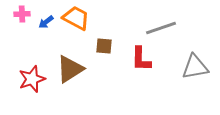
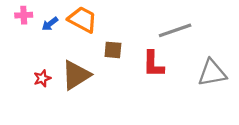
red star: (32, 79) -> (42, 78), moved, size x0.6

